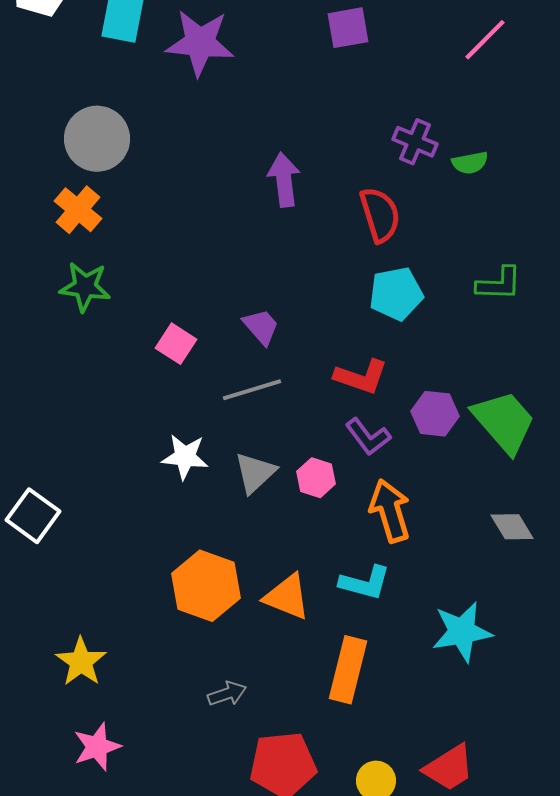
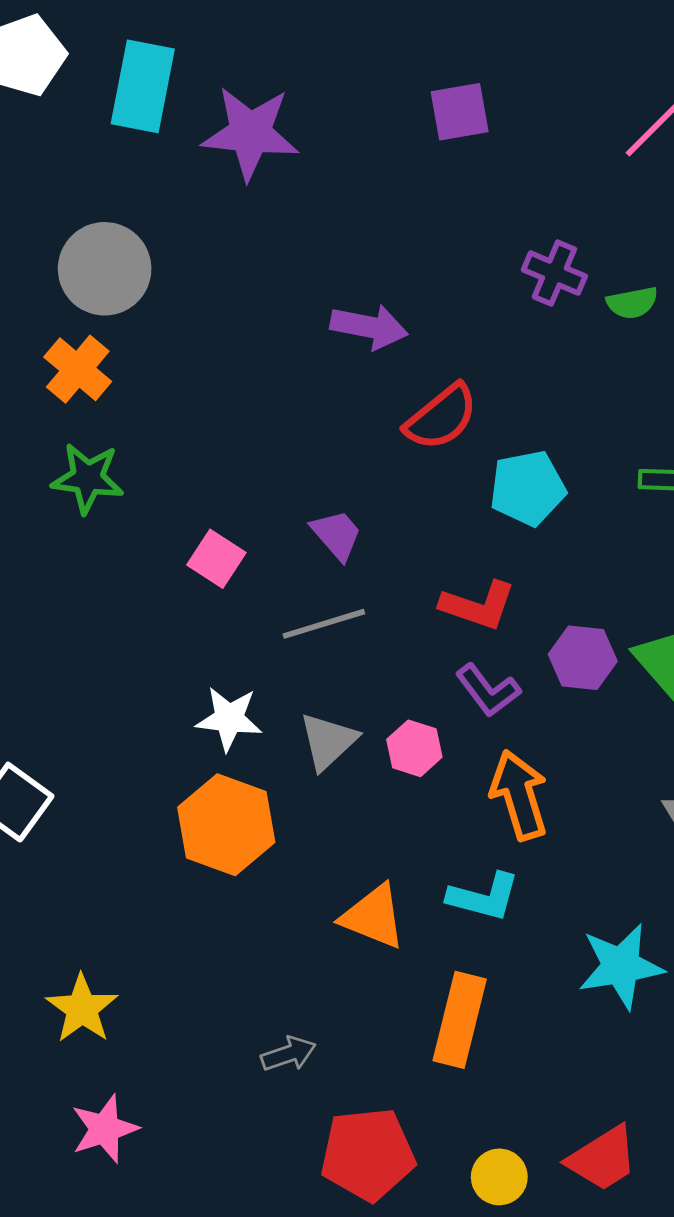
purple arrow: (284, 180) -> (369, 327), turned 108
red semicircle: (380, 215) -> (441, 417), moved, turned 68
orange hexagon: (206, 586) -> (226, 825), moved

